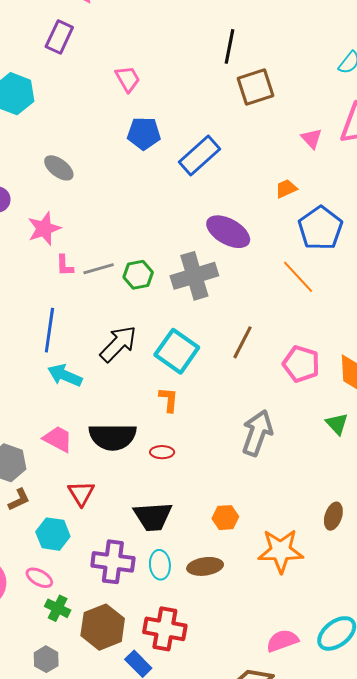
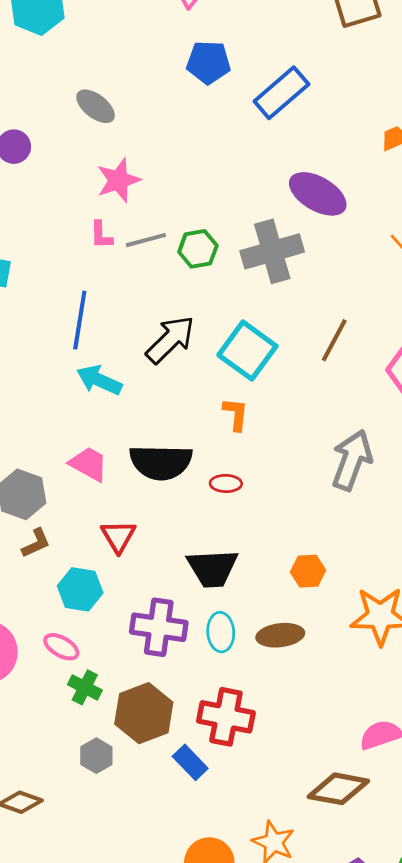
pink star: (44, 229) -> (118, 180), moved
gray hexagon: (46, 659) -> (96, 756), moved

